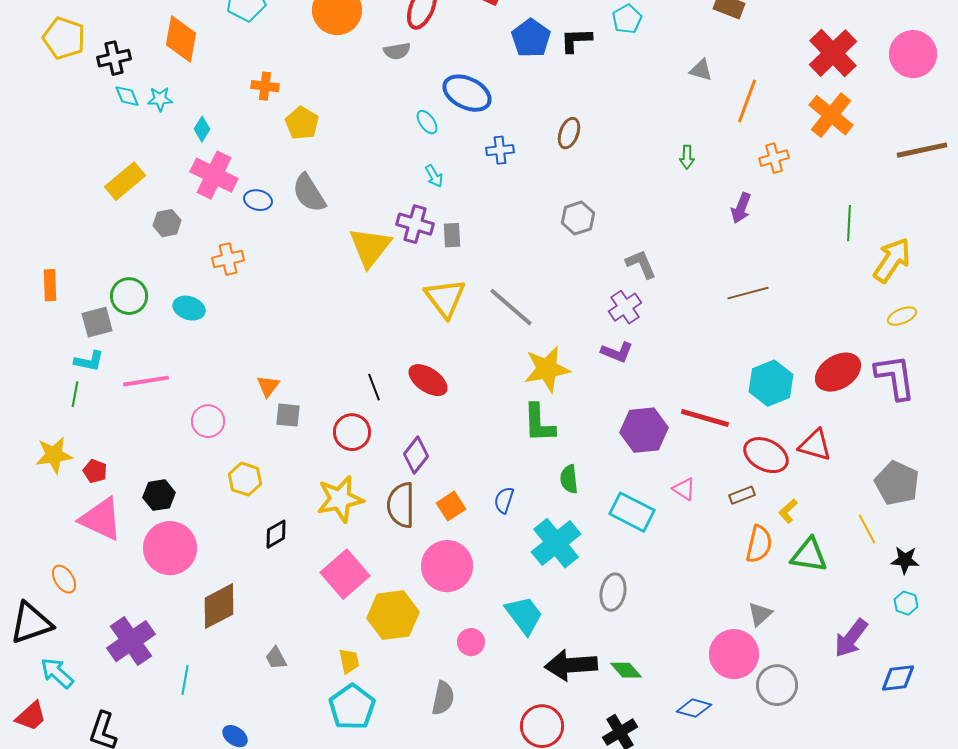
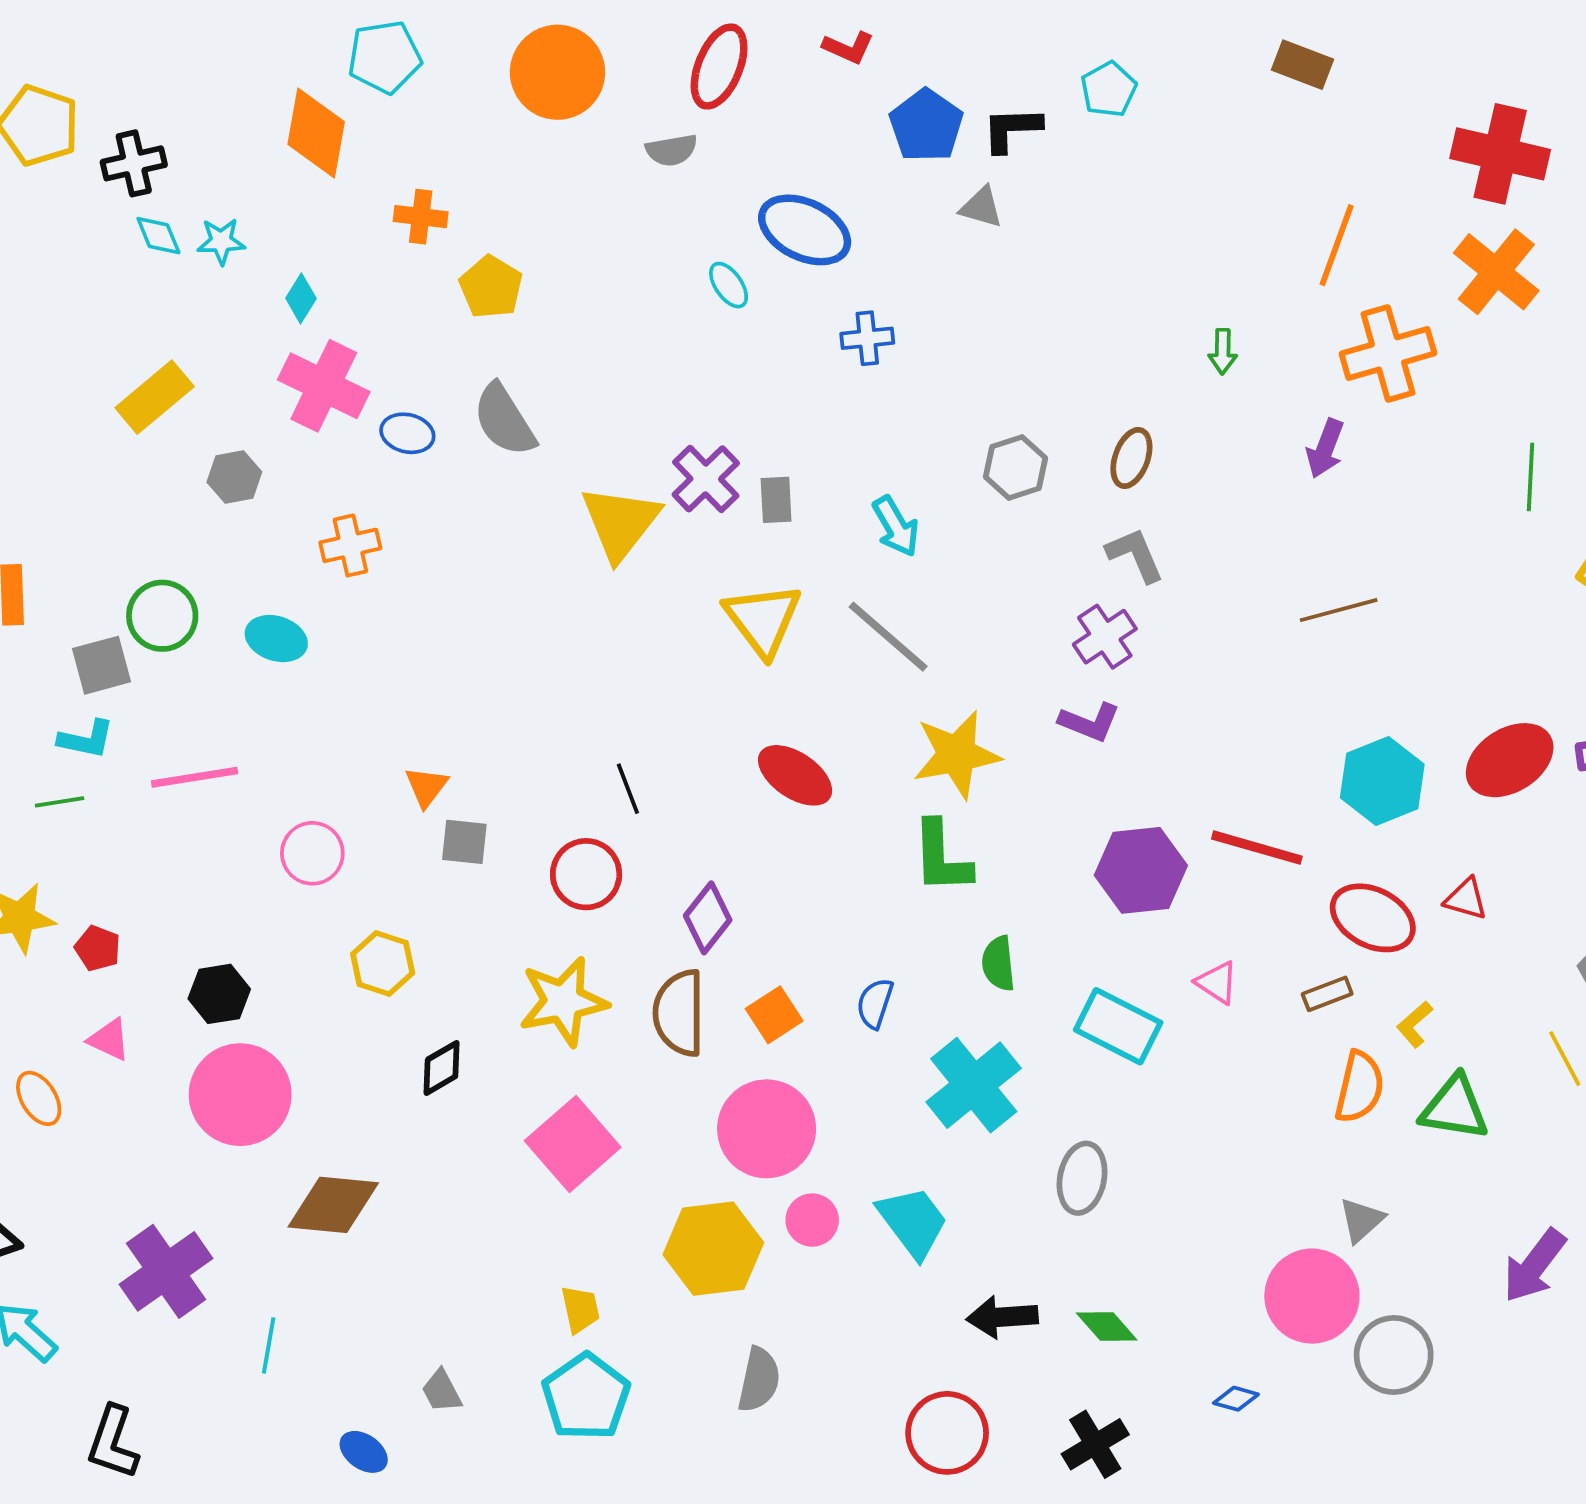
orange diamond: (181, 39) -> (316, 133), moved
red cross: (833, 53) -> (1500, 154), turned -33
gray triangle: (701, 70) -> (981, 207), moved
brown ellipse: (569, 133) -> (1131, 458), moved
orange cross: (774, 158) -> (1388, 353), size x1.6
cyan arrow: (434, 176) -> (896, 526), moved, size x1.4
purple cross: (415, 224) -> (706, 479), turned 30
red ellipse: (428, 380) -> (795, 775), moved
green line: (75, 394) -> (60, 802), turned 70
red triangle: (815, 445) -> (1466, 899), size x0.7
pink triangle: (101, 519) -> (109, 1040), size x0.5
orange ellipse: (64, 579) -> (39, 1098), moved
brown diamond: (219, 606) -> (333, 1205), turned 33
yellow hexagon: (393, 615) -> (713, 1249), moved
pink circle: (471, 642) -> (812, 1220), moved
gray trapezoid: (276, 658) -> (442, 1391), moved
black arrow: (571, 665) -> (1002, 1317), size x0.7
blue diamond: (694, 708) -> (1236, 1399), size x0.7

